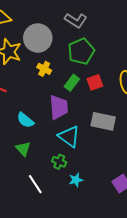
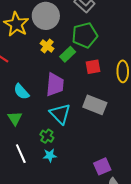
green rectangle: (72, 83) -> (68, 54), moved
cyan star: (76, 180) -> (50, 155), moved

